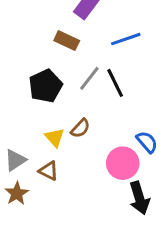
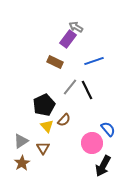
black pentagon: (46, 86) -> (44, 105), moved
brown triangle: (49, 171) -> (43, 148), turned 32
black arrow: (139, 198) -> (103, 166), turned 45

